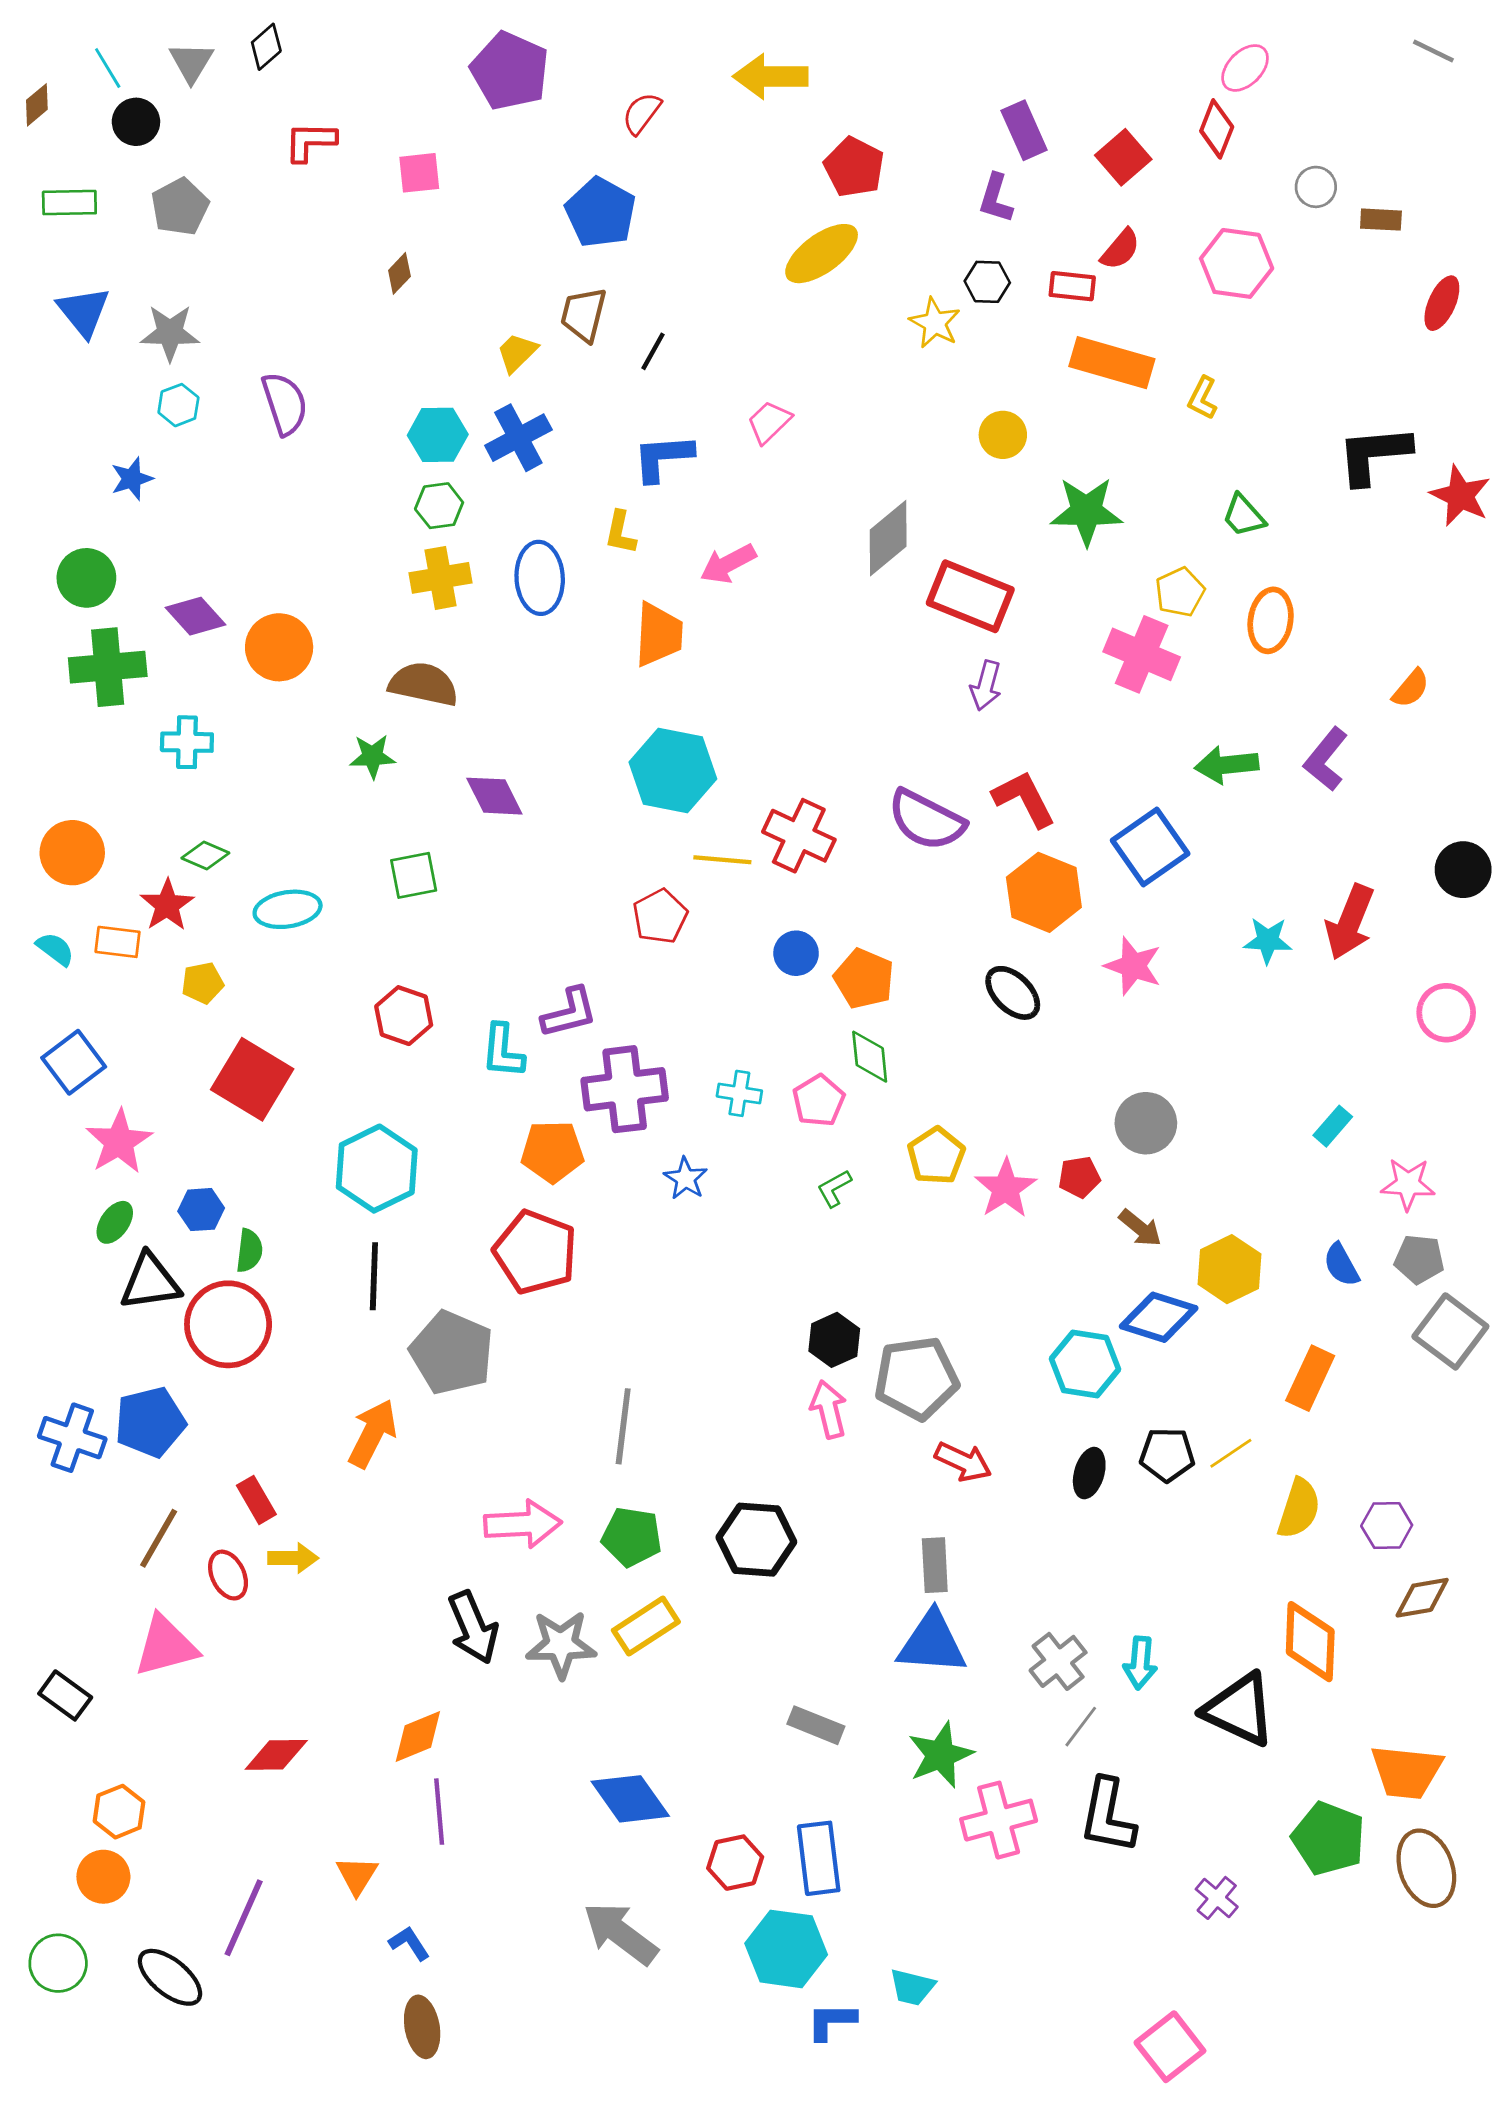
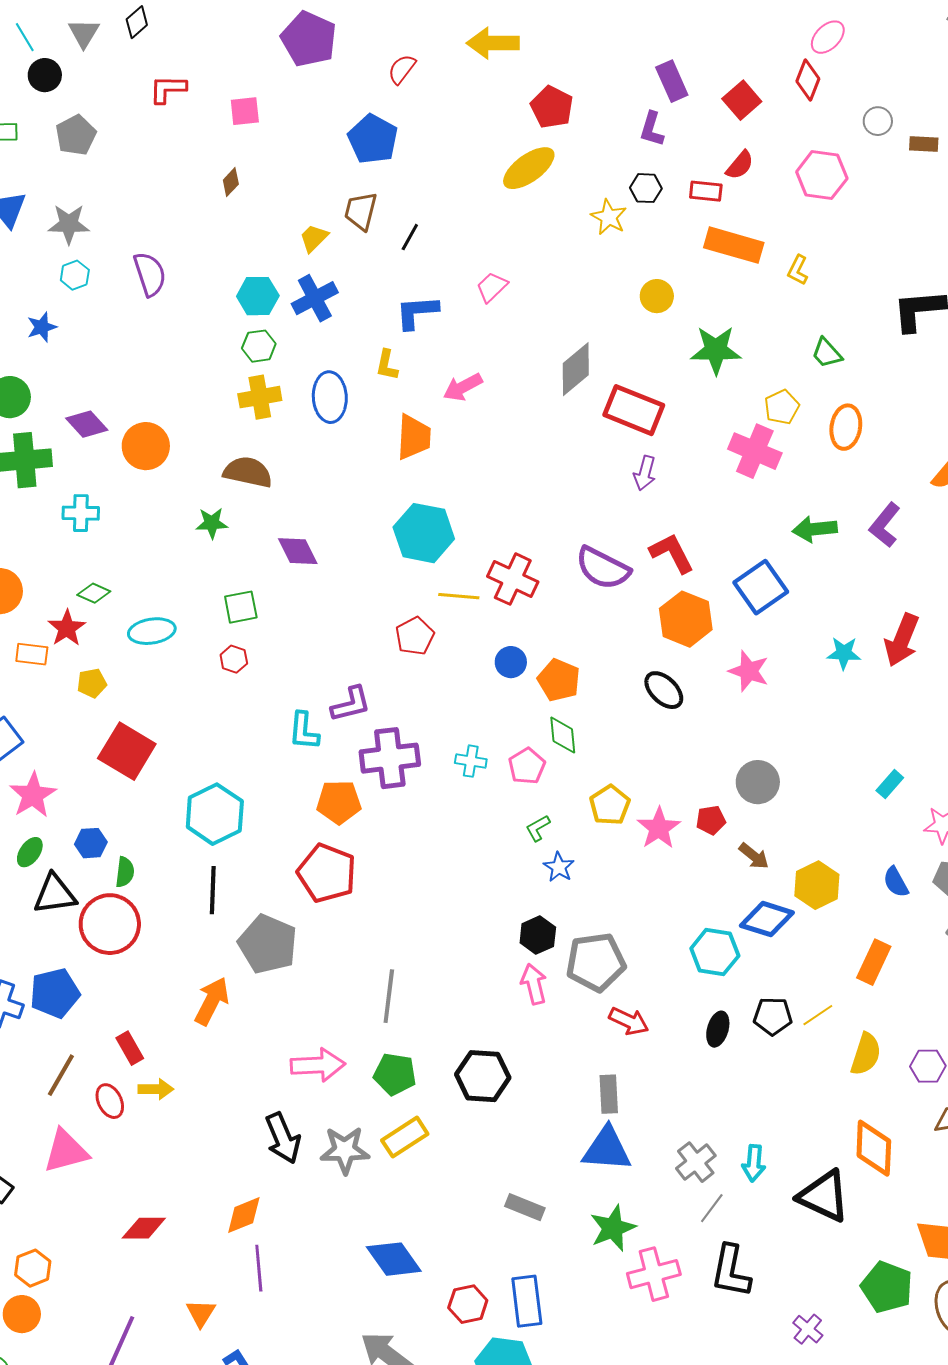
red hexagon: (404, 1016) -> (234, 659), moved, size x0.7
blue star: (686, 1178) -> (559, 867), moved

